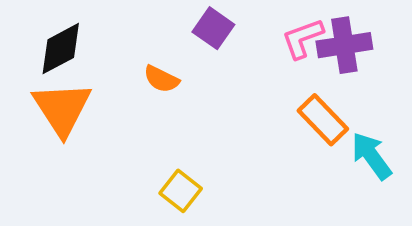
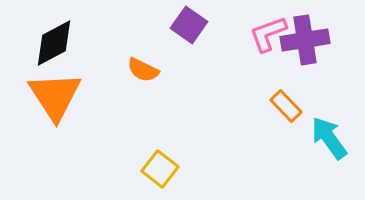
orange rectangle: (323, 120) -> (286, 106), size x0.7

